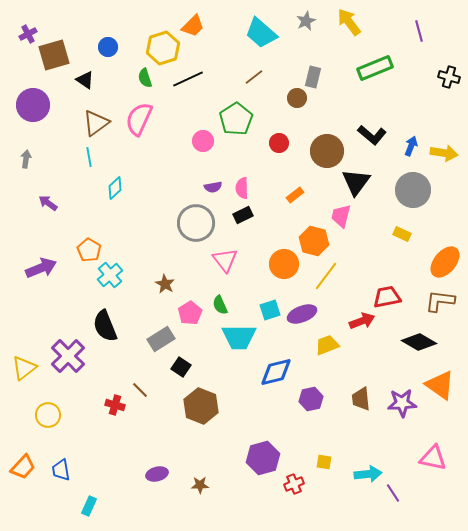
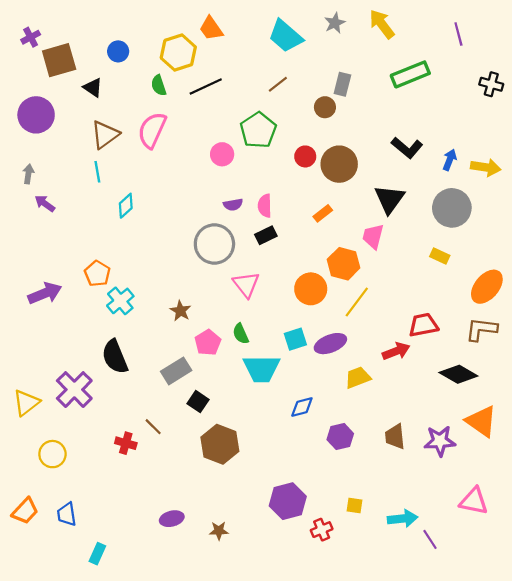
orange trapezoid: (193, 26) -> (211, 28), turned 100
brown circle: (327, 151) -> (339, 164), moved
purple arrow: (48, 203) -> (45, 204), moved
blue diamond: (276, 372) -> (302, 407), size x0.7

